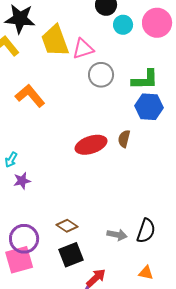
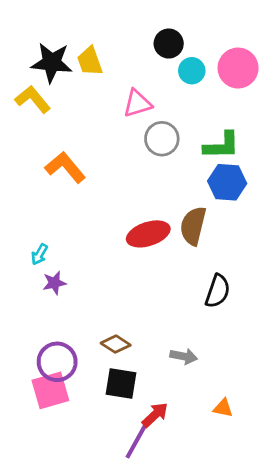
yellow trapezoid: (55, 41) -> (90, 61), moved, size x0.7
brown semicircle: (124, 139) -> (193, 226), size x1.6
black semicircle: (146, 231) -> (218, 291), moved
black square: (71, 255) -> (121, 384), turned 30

